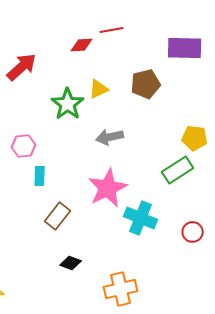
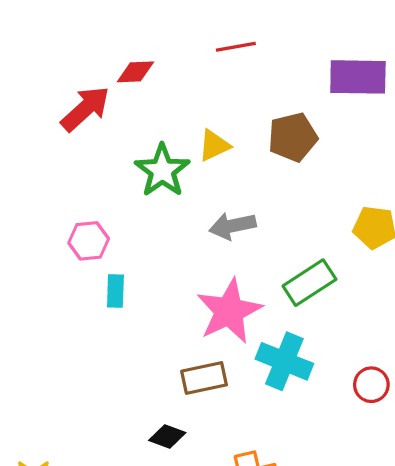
red diamond: (82, 45) -> (135, 72), moved
green rectangle: (178, 170) -> (309, 283), moved
brown rectangle: (58, 216) -> (204, 378), moved, turned 40

